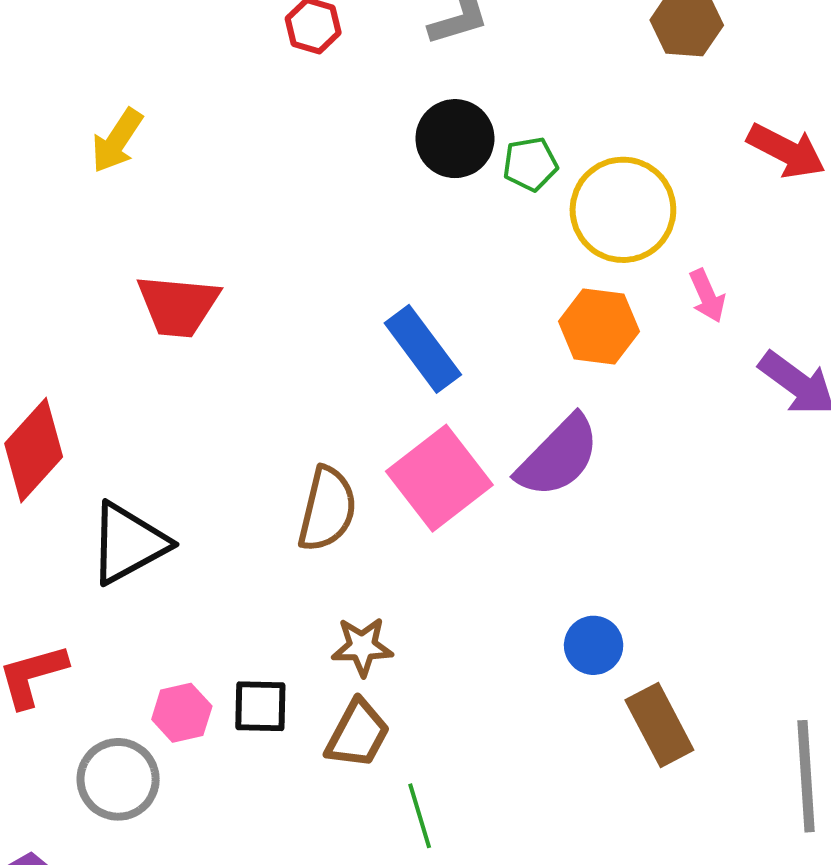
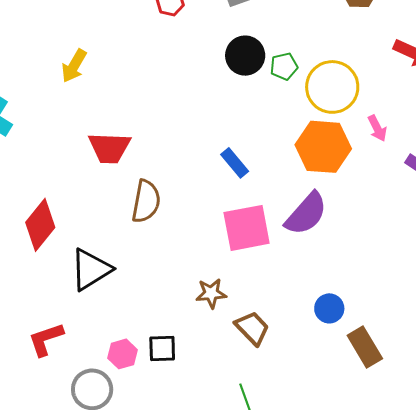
orange hexagon: (599, 326) -> (323, 147), size x1.4
blue rectangle: (423, 349) -> (235, 163), size x0.7
pink square: (439, 478) -> (247, 228), turned 30
brown semicircle: (327, 509) -> (146, 201), moved
brown star: (362, 647) -> (211, 293), moved
brown trapezoid: (358, 734) -> (252, 328), moved, turned -69

